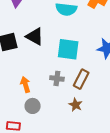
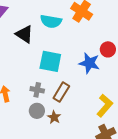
black triangle: (35, 36) -> (24, 34), moved
gray circle: (33, 106) -> (37, 111), moved

